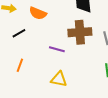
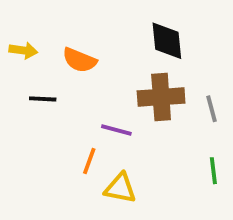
black line: (19, 33) -> (43, 99), turned 32
orange line: (20, 65) -> (89, 161), moved

